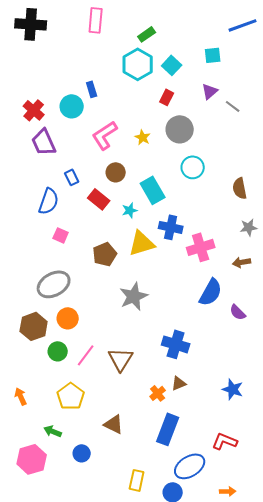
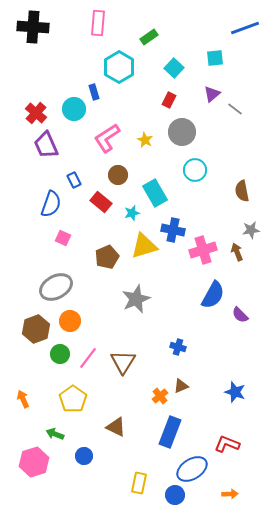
cyan hexagon: (138, 64) -> (119, 67), moved
brown arrow: (242, 262) -> (237, 252), moved, turned 78
blue cross: (176, 344) -> (178, 347), size x0.6

